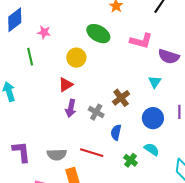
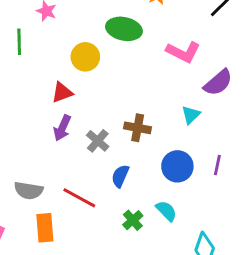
green ellipse: (98, 34) -> (124, 29), turned -30
purple semicircle: (169, 57) -> (218, 83), turned -70
brown cross: (121, 98) -> (138, 128), turned 36

